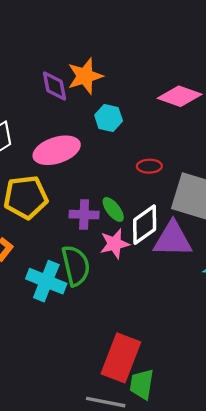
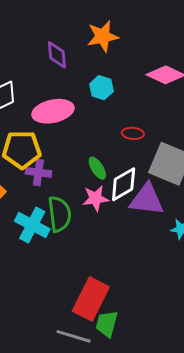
orange star: (85, 76) -> (103, 36), moved
purple cross: (84, 215) -> (38, 172), moved

